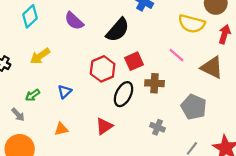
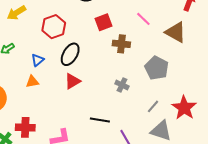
red hexagon: (103, 69) -> (54, 27), moved
blue triangle: (65, 92) -> (38, 60), moved
black ellipse: (124, 94) -> (70, 54), moved

